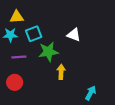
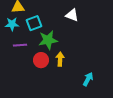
white triangle: (74, 35) -> (72, 15), moved
red circle: (15, 82) -> (41, 60), moved

